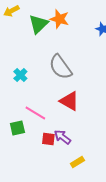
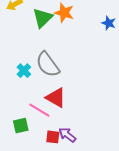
gray semicircle: (60, 67) -> (48, 64), moved
red triangle: (69, 101) -> (56, 98), moved

